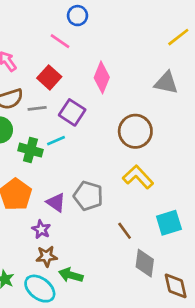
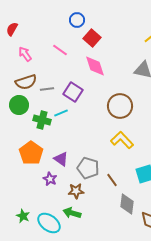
pink line: (60, 41) -> (60, 50), moved
red square: (49, 77) -> (92, 38), moved
pink diamond: (102, 77) -> (95, 66), turned -40
gray pentagon: (88, 196) -> (88, 168), moved
brown star: (47, 256) -> (76, 191), moved

